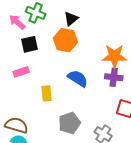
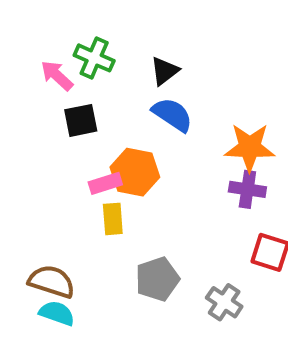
orange hexagon: (65, 40) -> (135, 172), moved
pink rectangle: (21, 72) -> (105, 183), moved
blue semicircle: (78, 78) -> (172, 115), moved

